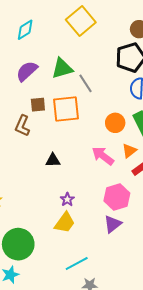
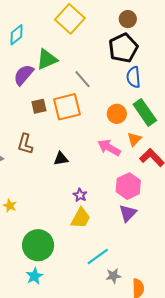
green triangle: (62, 68) -> (47, 59), moved
brown L-shape: (22, 126) -> (25, 144), moved

